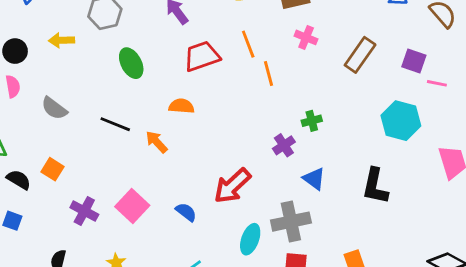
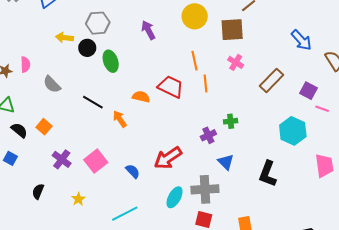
black circle: (15, 51) -> (87, 48), moved
red trapezoid: (202, 56) -> (171, 87), moved, turned 36

